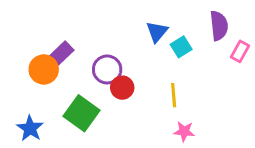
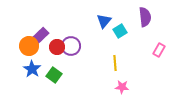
pink rectangle: (240, 51) -> (159, 50), moved
red circle: (122, 88) -> (57, 47), moved
green square: (81, 113) -> (54, 75), size x0.7
blue star: (30, 128) -> (32, 69), moved

